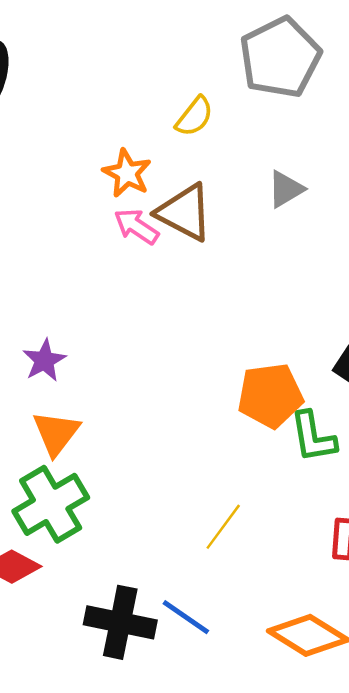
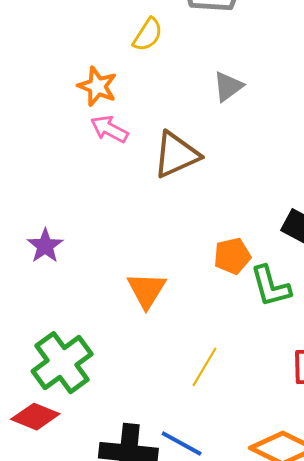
brown triangle: (184, 212) -> (176, 155), moved, turned -46
orange pentagon: (270, 396) -> (232, 256), size x0.7
orange triangle: (56, 433) -> (147, 290), moved

